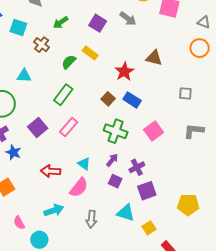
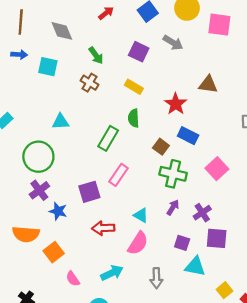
green arrow: (61, 22) -> (96, 56), turned -84
brown cross: (42, 45) -> (90, 83), moved
green semicircle: (69, 62) -> (134, 118), moved, turned -42
brown square: (108, 99) -> (161, 147), moved
purple square: (38, 127) -> (89, 192), moved, turned 30
purple square: (115, 181) -> (182, 243), moved
purple square: (147, 191) -> (217, 238), turned 30
pink semicircle: (19, 223) -> (73, 279), moved
yellow square: (149, 228) -> (225, 290), moved

